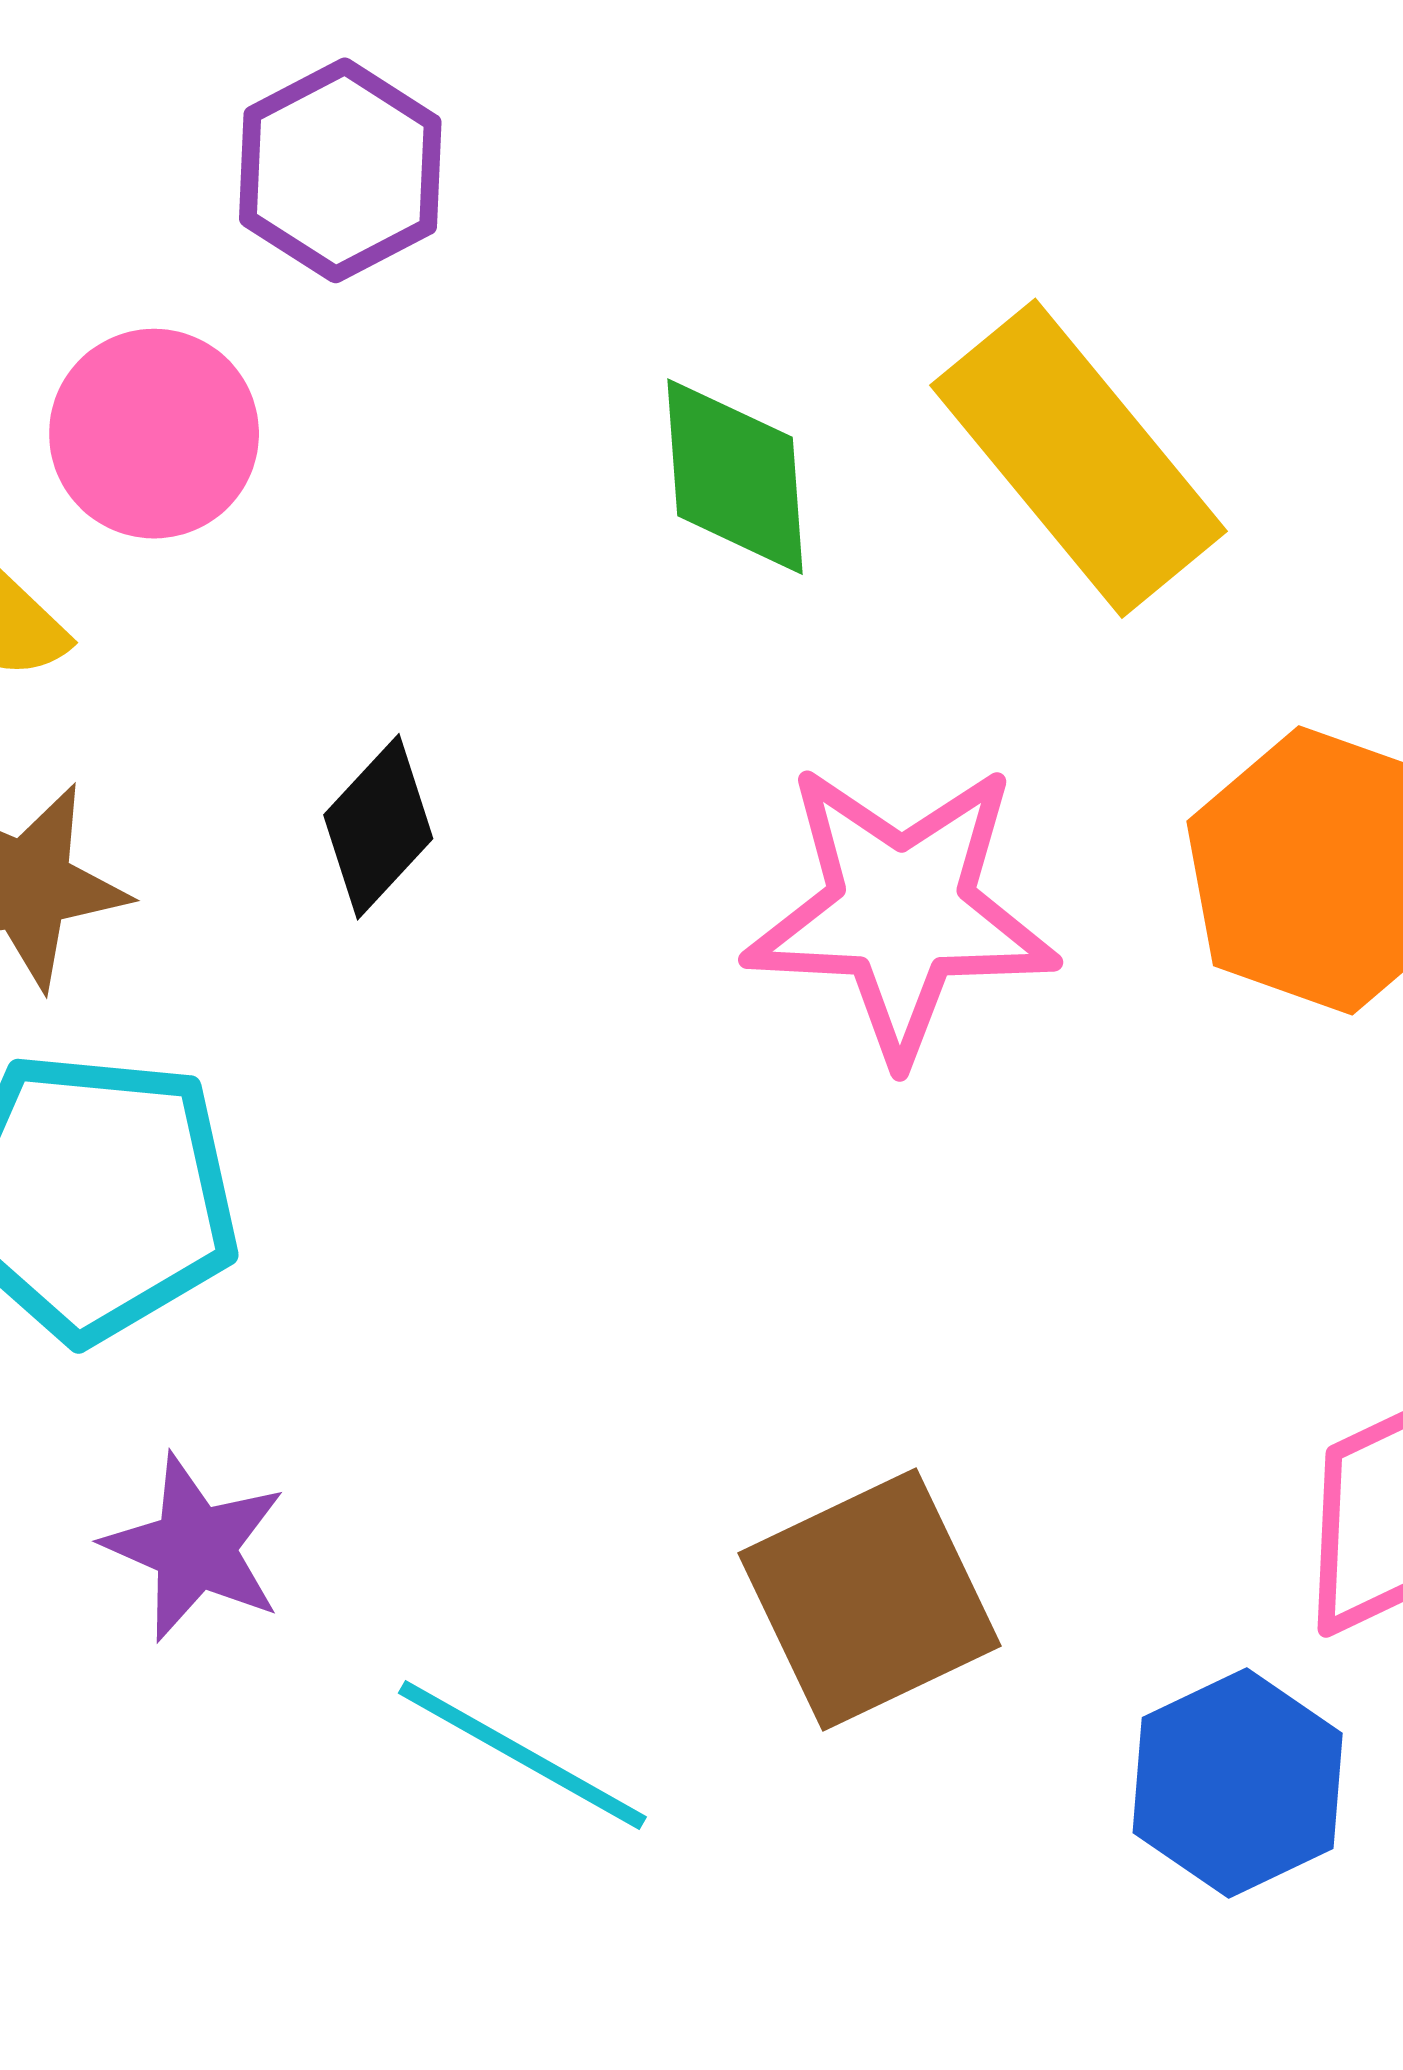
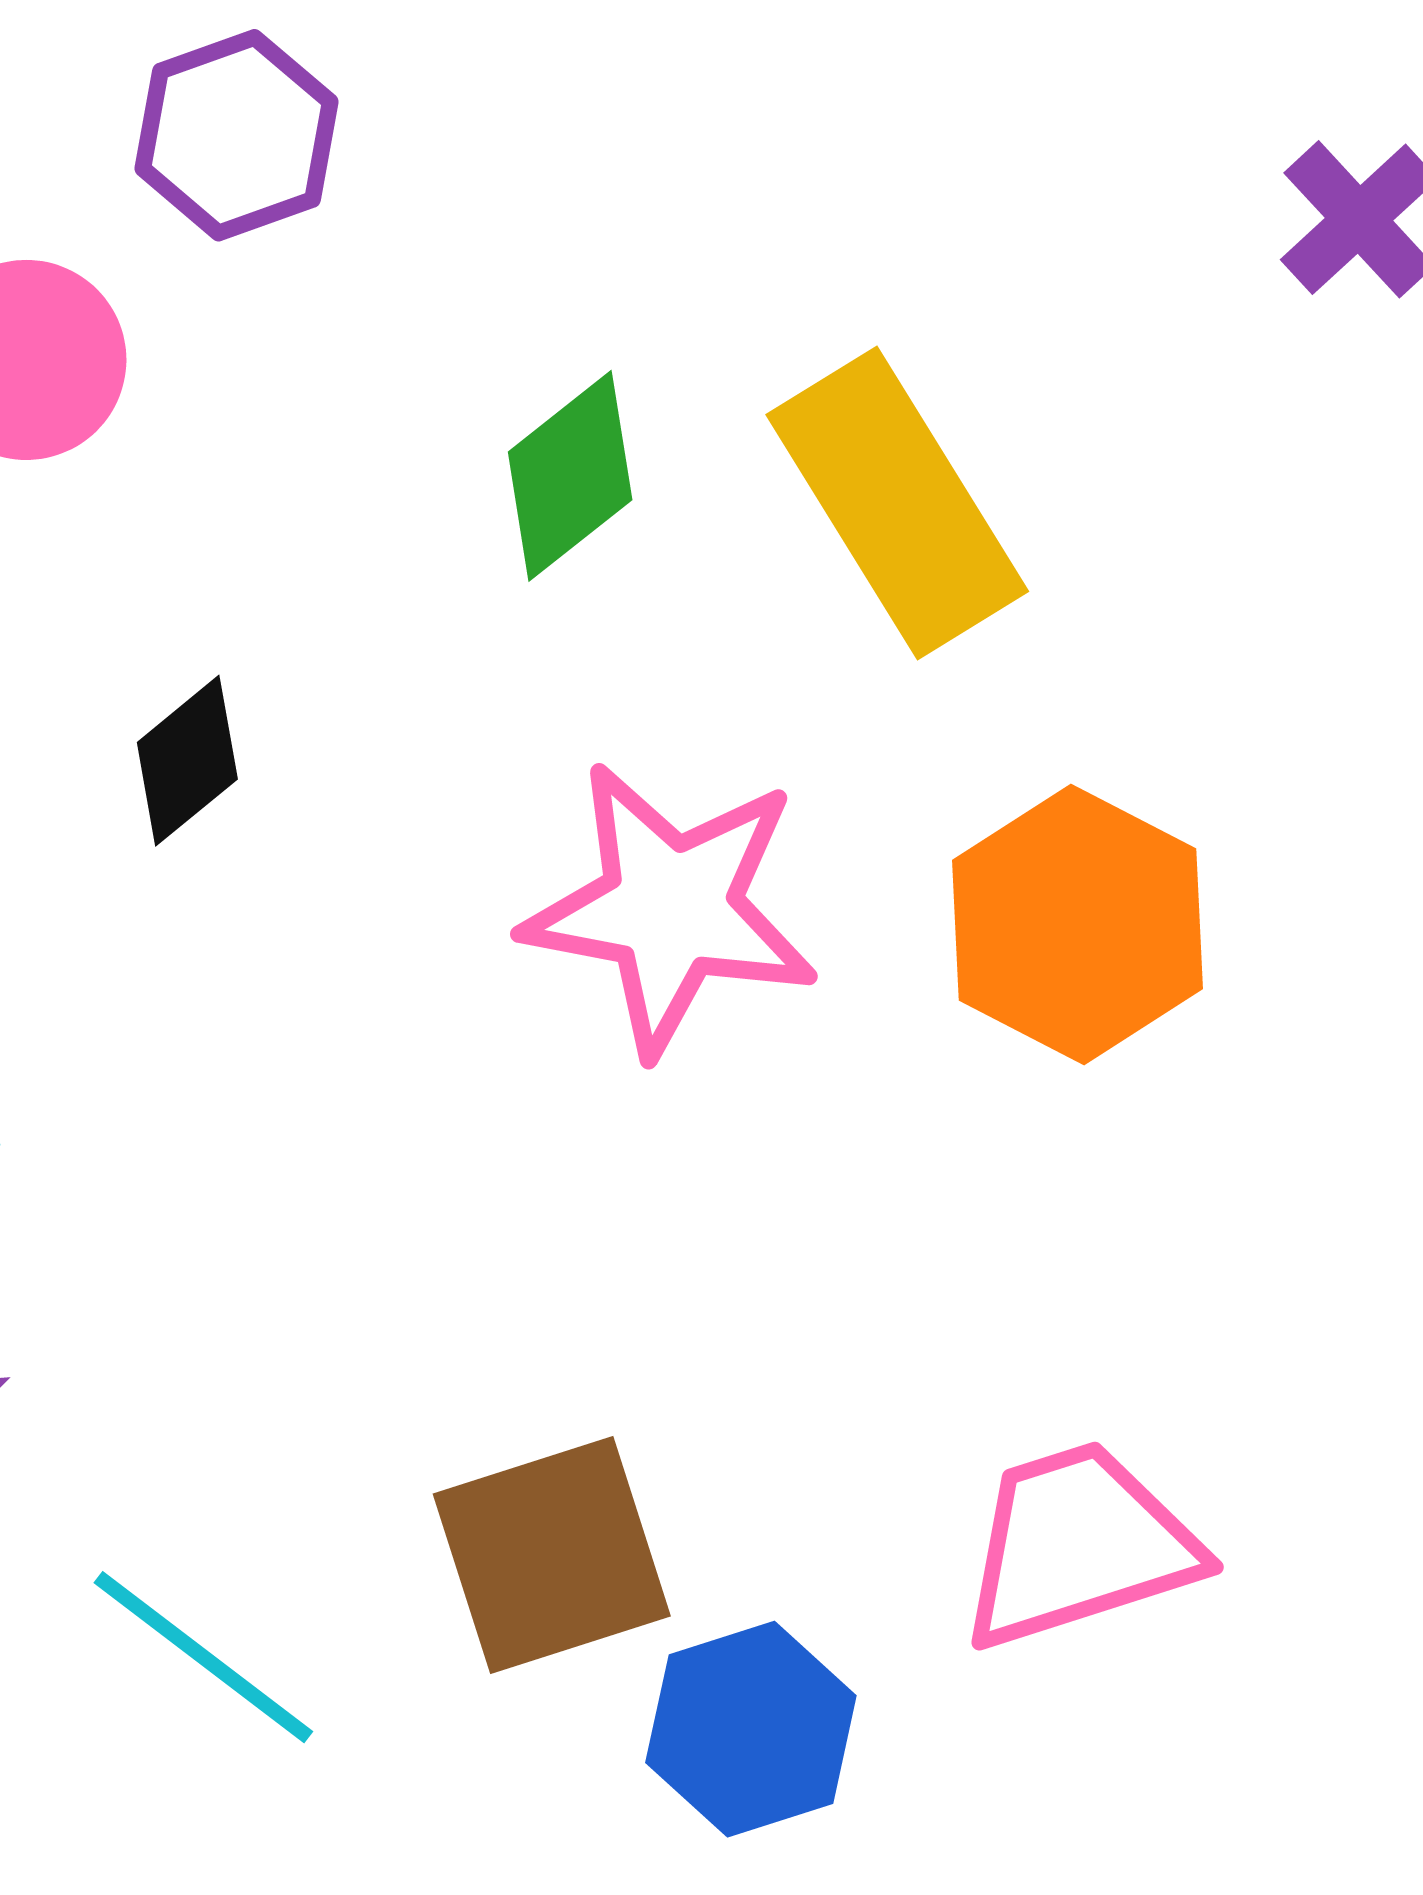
green diamond: (735, 477) -> (570, 476), turned 48
blue hexagon: (1238, 1783) -> (751, 1729), moved

